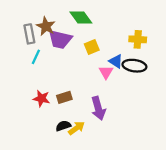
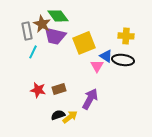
green diamond: (81, 18) -> (58, 16), moved
yellow square: (92, 47) -> (84, 43), size x1.6
purple arrow: (98, 108) -> (90, 99), turned -135

